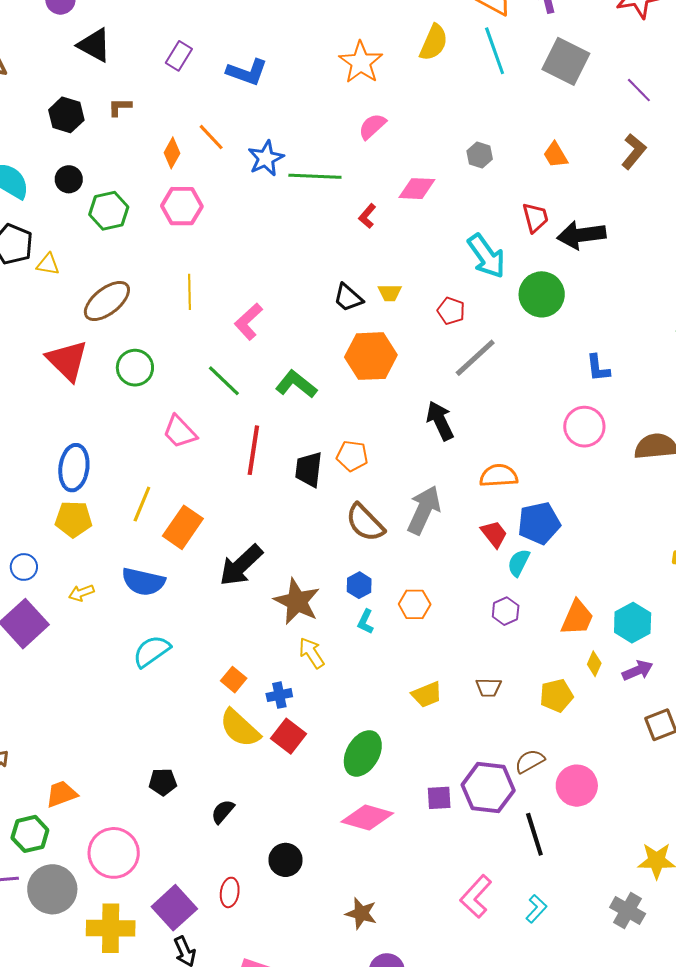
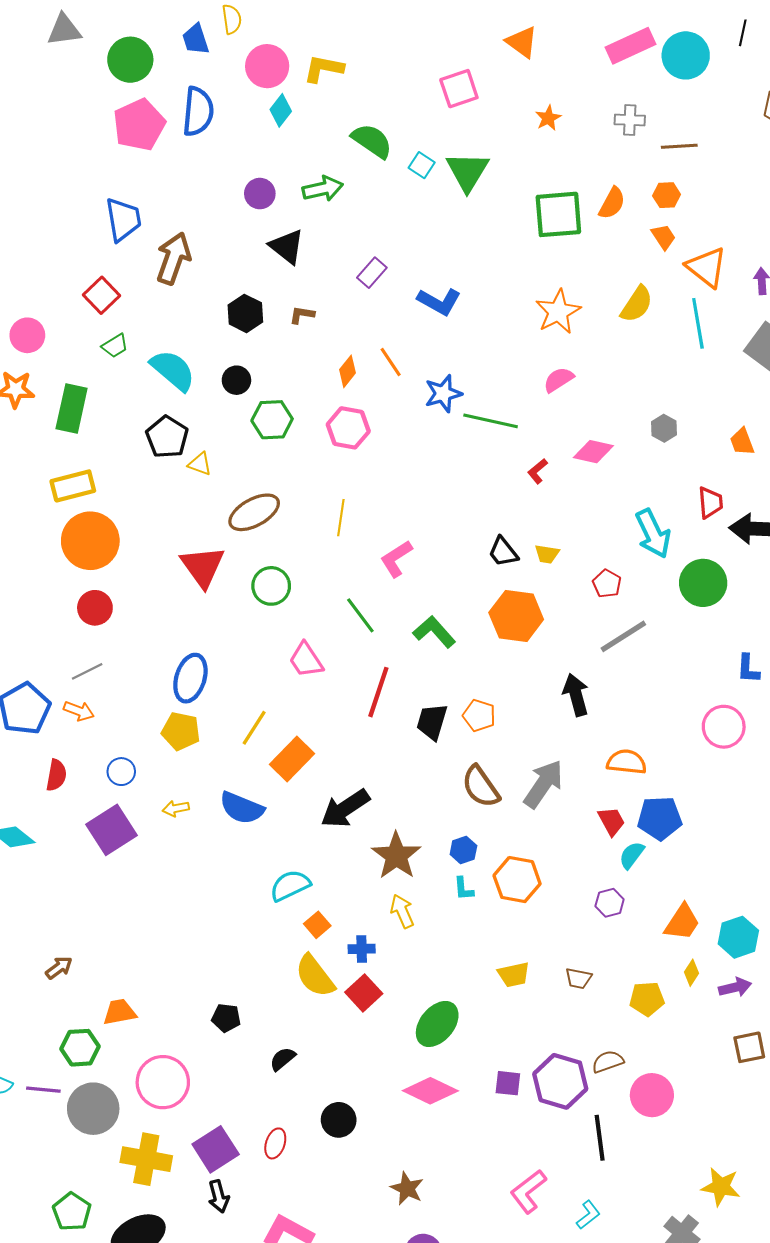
orange hexagon: (415, 604) -> (517, 880), size x1.4
cyan L-shape: (366, 622) -> (463, 889), turned -40
cyan semicircle: (152, 651) -> (290, 885), moved

